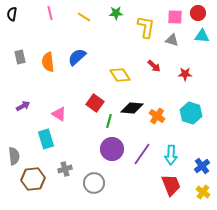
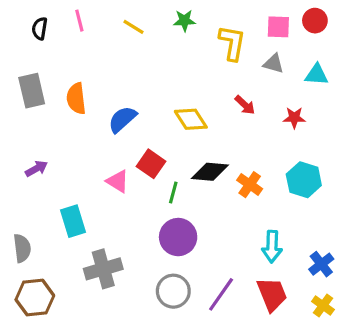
black semicircle: (12, 14) -> (40, 29), moved
cyan triangle: (202, 36) -> (317, 75), moved
gray rectangle: (20, 57) -> (32, 91), size x1.5
blue semicircle: (77, 57) -> (122, 119), moved
pink triangle: (59, 114) -> (118, 181), moved
purple line: (142, 154) -> (221, 294), moved
gray cross: (65, 169) -> (103, 269), size x1.6
brown hexagon: (33, 179) -> (35, 298), moved
gray circle: (94, 183) -> (173, 291), moved

